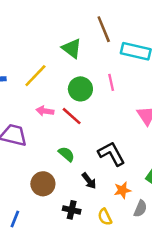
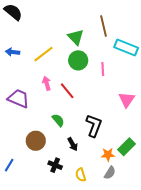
green circle: (80, 89) -> (78, 60), moved
pink arrow: (45, 111) -> (47, 83), turned 56
black L-shape: (111, 154) -> (94, 126), turned 40
orange star: (122, 190) -> (108, 155), moved

